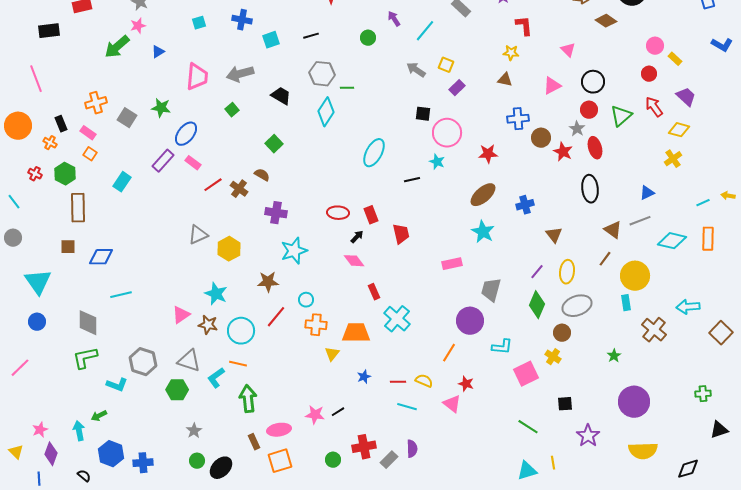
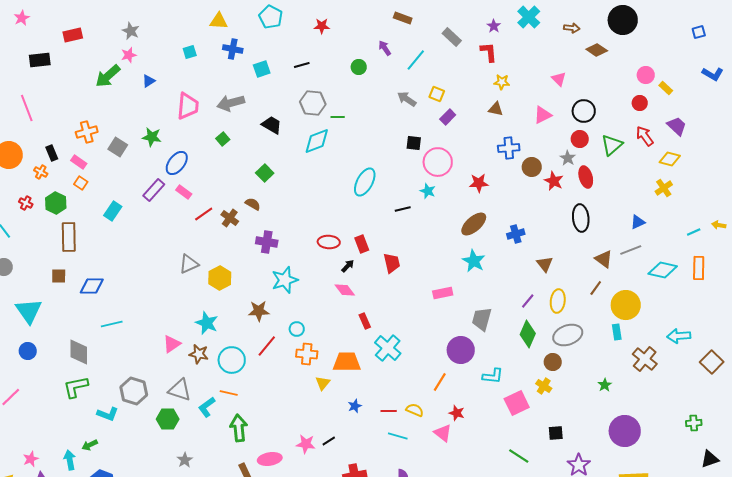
red L-shape: (524, 26) -> (489, 52), moved
cyan diamond: (326, 112) -> (317, 141), turned 36

